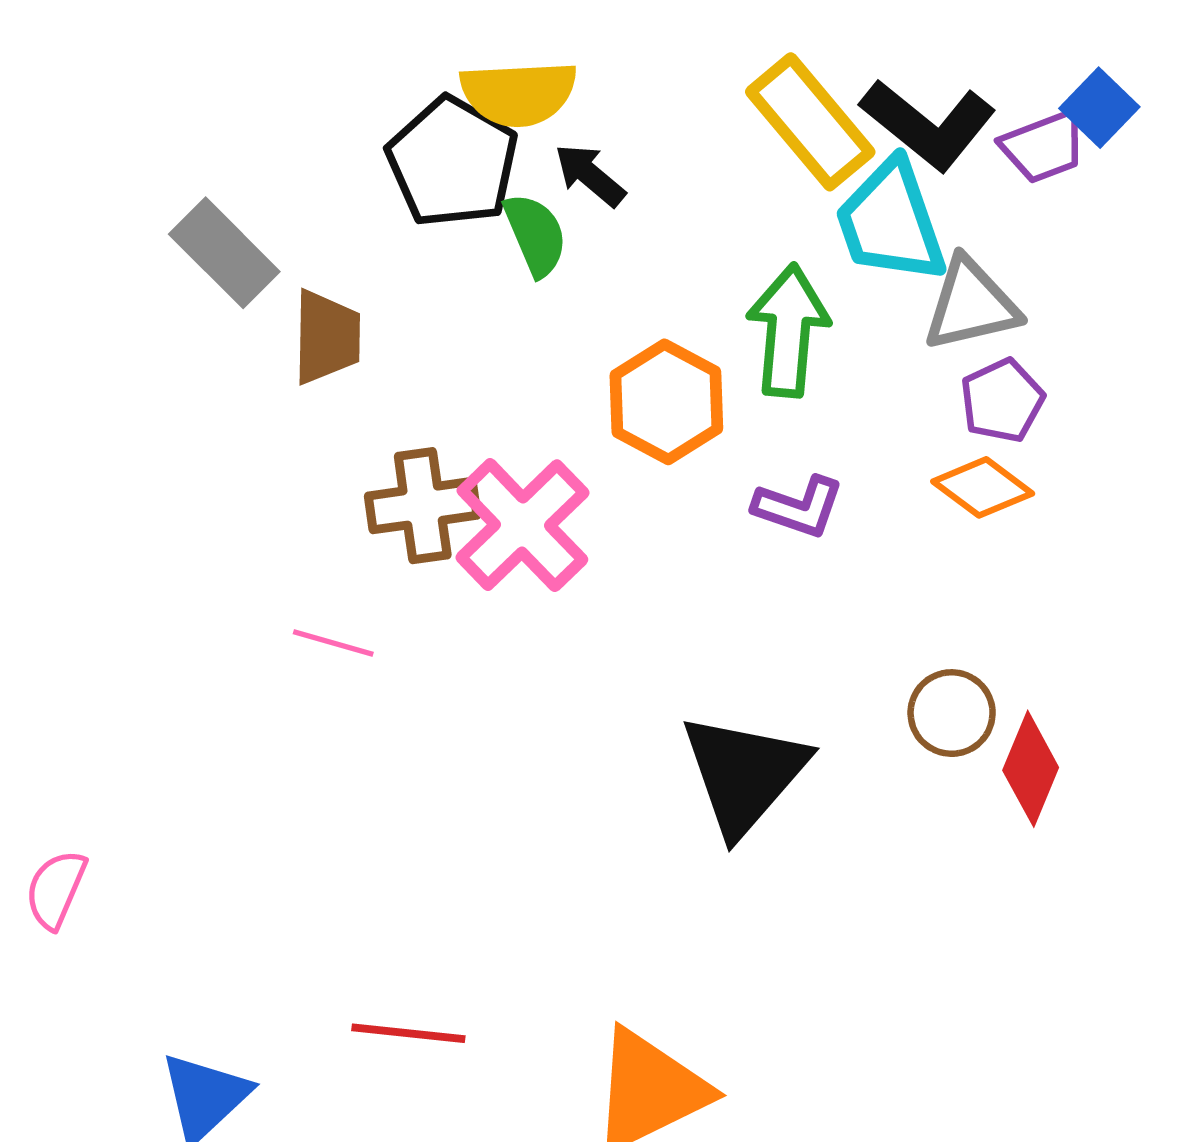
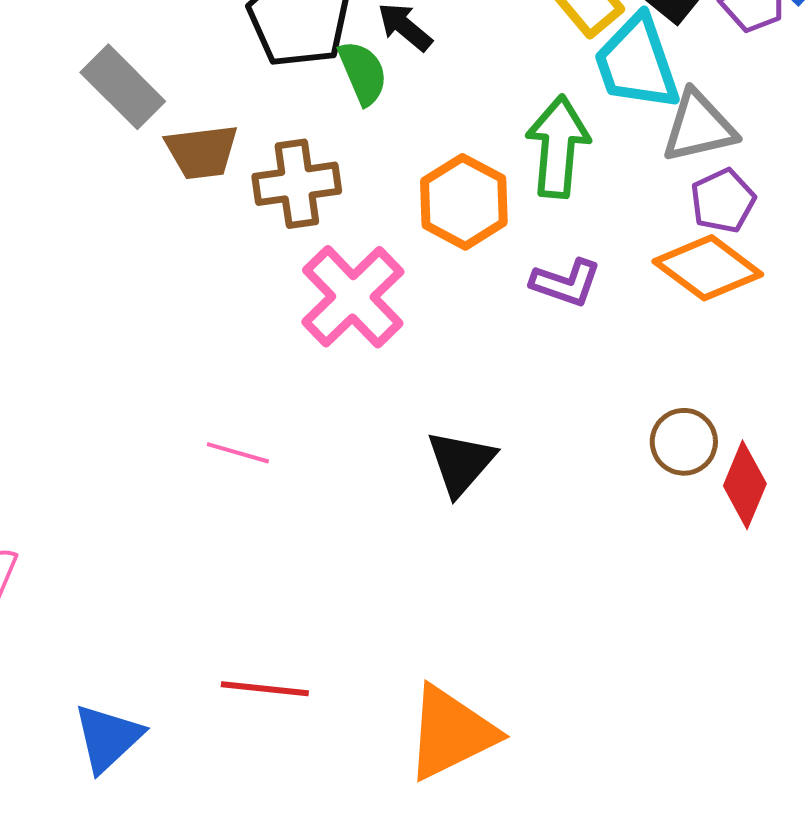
brown trapezoid: (327, 337) -> (202, 152), turned 82
orange diamond: (983, 487) -> (708, 268), size x1.4
brown cross: (423, 506) -> (297, 184), moved
pink line: (333, 643) -> (238, 453), moved
black triangle: (744, 774) -> (461, 463), moved, size x0.7

